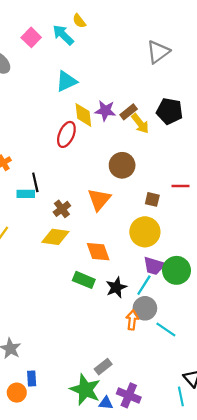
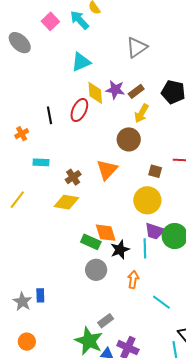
gray triangle: (158, 52) -> (137, 47), moved
yellow arrow: (140, 123) -> (141, 113), moved, turned 66
black line: (35, 182) -> (49, 115), moved
orange diamond: (98, 252) -> (106, 233), moved
cyan line: (144, 285) -> (145, 248), turned -36
gray circle: (145, 308) -> (96, 270), moved
cyan line: (166, 330) -> (161, 302), moved
blue rectangle: (32, 379) -> (40, 295), moved

